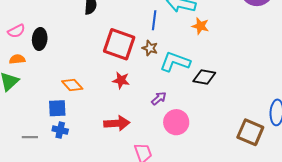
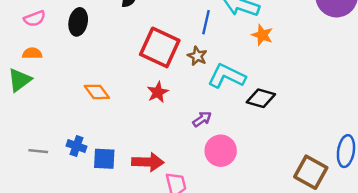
black ellipse: (40, 39) -> (78, 22), moved
red star: (121, 80) -> (158, 92), turned 30
blue square: (57, 108) -> (104, 159), moved
red arrow: (117, 123) -> (148, 162), moved

